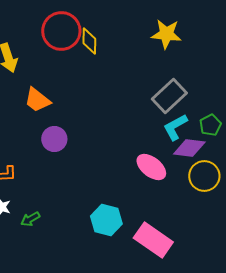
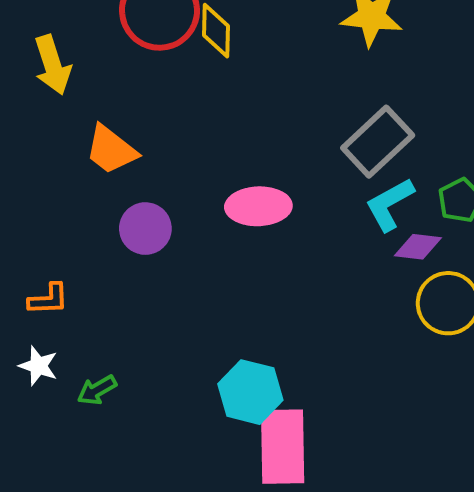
purple diamond: (189, 148) -> (418, 247), size x0.7
pink ellipse: (151, 167) -> (258, 206), moved, turned -40
pink rectangle: (153, 240) -> (283, 447), moved, turned 54

